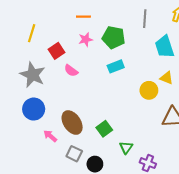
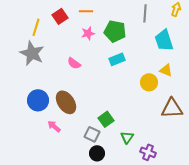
red square: (57, 51) -> (60, 16), moved
gray star: (33, 75) -> (32, 53), moved
brown ellipse: (72, 123) -> (66, 102), moved
gray square: (74, 154) -> (92, 134), moved

